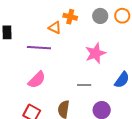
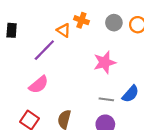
purple line: (39, 48) -> (44, 50), turned -55
gray line: (84, 85) -> (106, 99), moved

